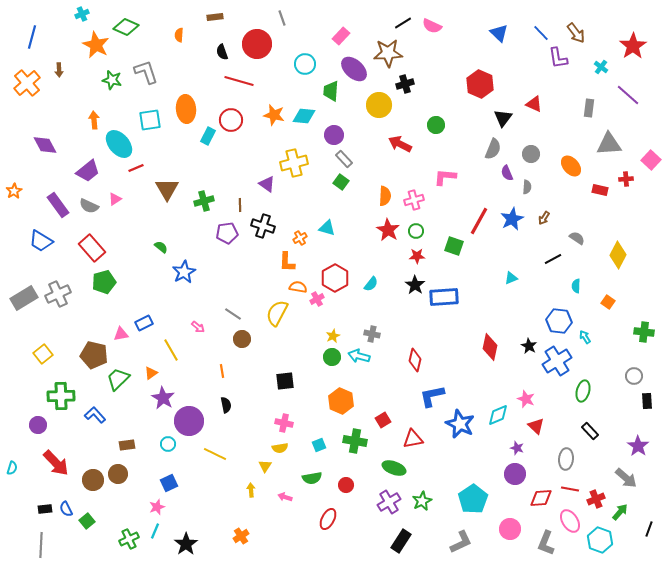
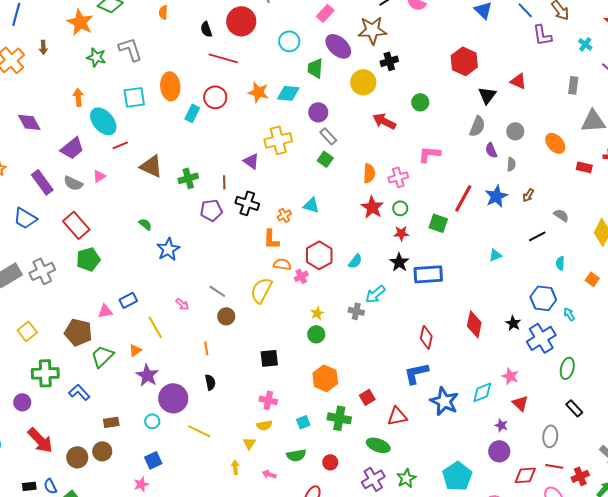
brown triangle: (167, 189) -> (151, 166), turned -35
cyan arrow: (359, 356) -> (375, 294), moved, turned -55
red diamond: (415, 360) -> (426, 337), moved

